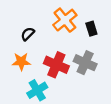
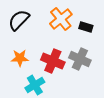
black rectangle: (91, 29) -> (86, 27), turned -56
black semicircle: (28, 34) -> (19, 20), moved, size x1.6

